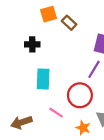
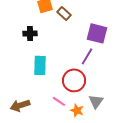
pink line: (56, 113) -> (59, 101), moved

